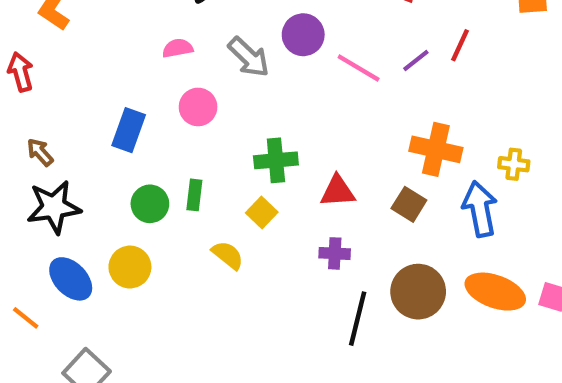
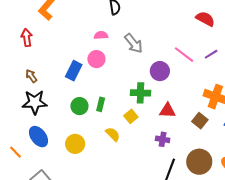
purple circle: (303, 35) -> (160, 71), moved
pink circle: (198, 107) -> (96, 59), moved
yellow circle: (130, 267) -> (75, 144), moved

